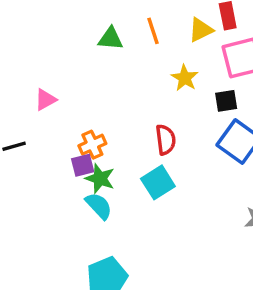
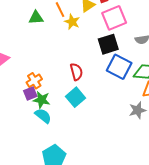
yellow star: (185, 78) -> (72, 22), moved
black square: (226, 101) -> (108, 44), size x1.5

